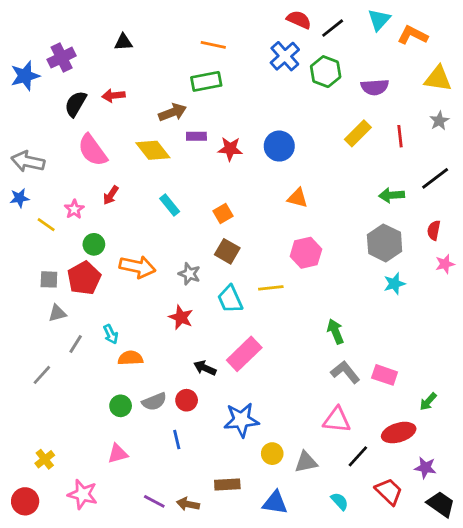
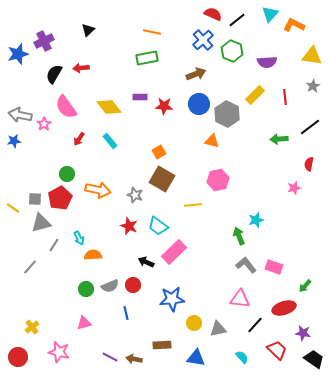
black triangle: (123, 42) -> (88, 30), turned -40
brown arrow: (173, 112) -> (196, 74), moved
cyan rectangle: (170, 205) -> (110, 141), moved
pink star: (74, 209) -> (44, 124), moved
yellow line: (46, 225) -> (13, 208), moved
gray hexagon: (385, 243) -> (227, 114), moved
brown square: (227, 251) -> (162, 179), size x1.4
pink star: (445, 264) -> (294, 188), moved
cyan star: (394, 284) -> (256, 220), moved
cyan trapezoid: (230, 299) -> (158, 226), moved, turned -30
gray triangle: (57, 313) -> (41, 223), size x1.5

